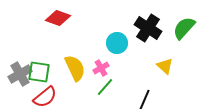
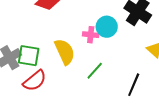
pink cross: (101, 68) -> (91, 35), moved, turned 35

